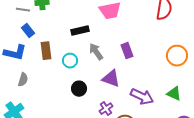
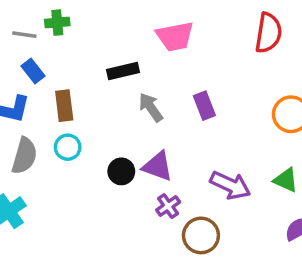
cyan circle: (70, 61) -> (68, 147), moved
purple triangle: (111, 79) -> (158, 166), moved
gray semicircle: (23, 80) -> (24, 156), size x1.5

